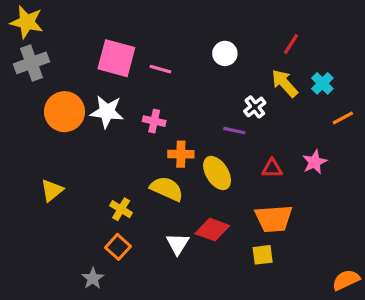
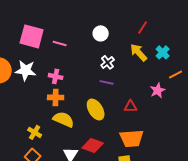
white cross: (255, 107) -> (108, 62), moved
orange cross: (181, 154) -> (56, 97), moved
pink star: (315, 162) -> (158, 90), moved

